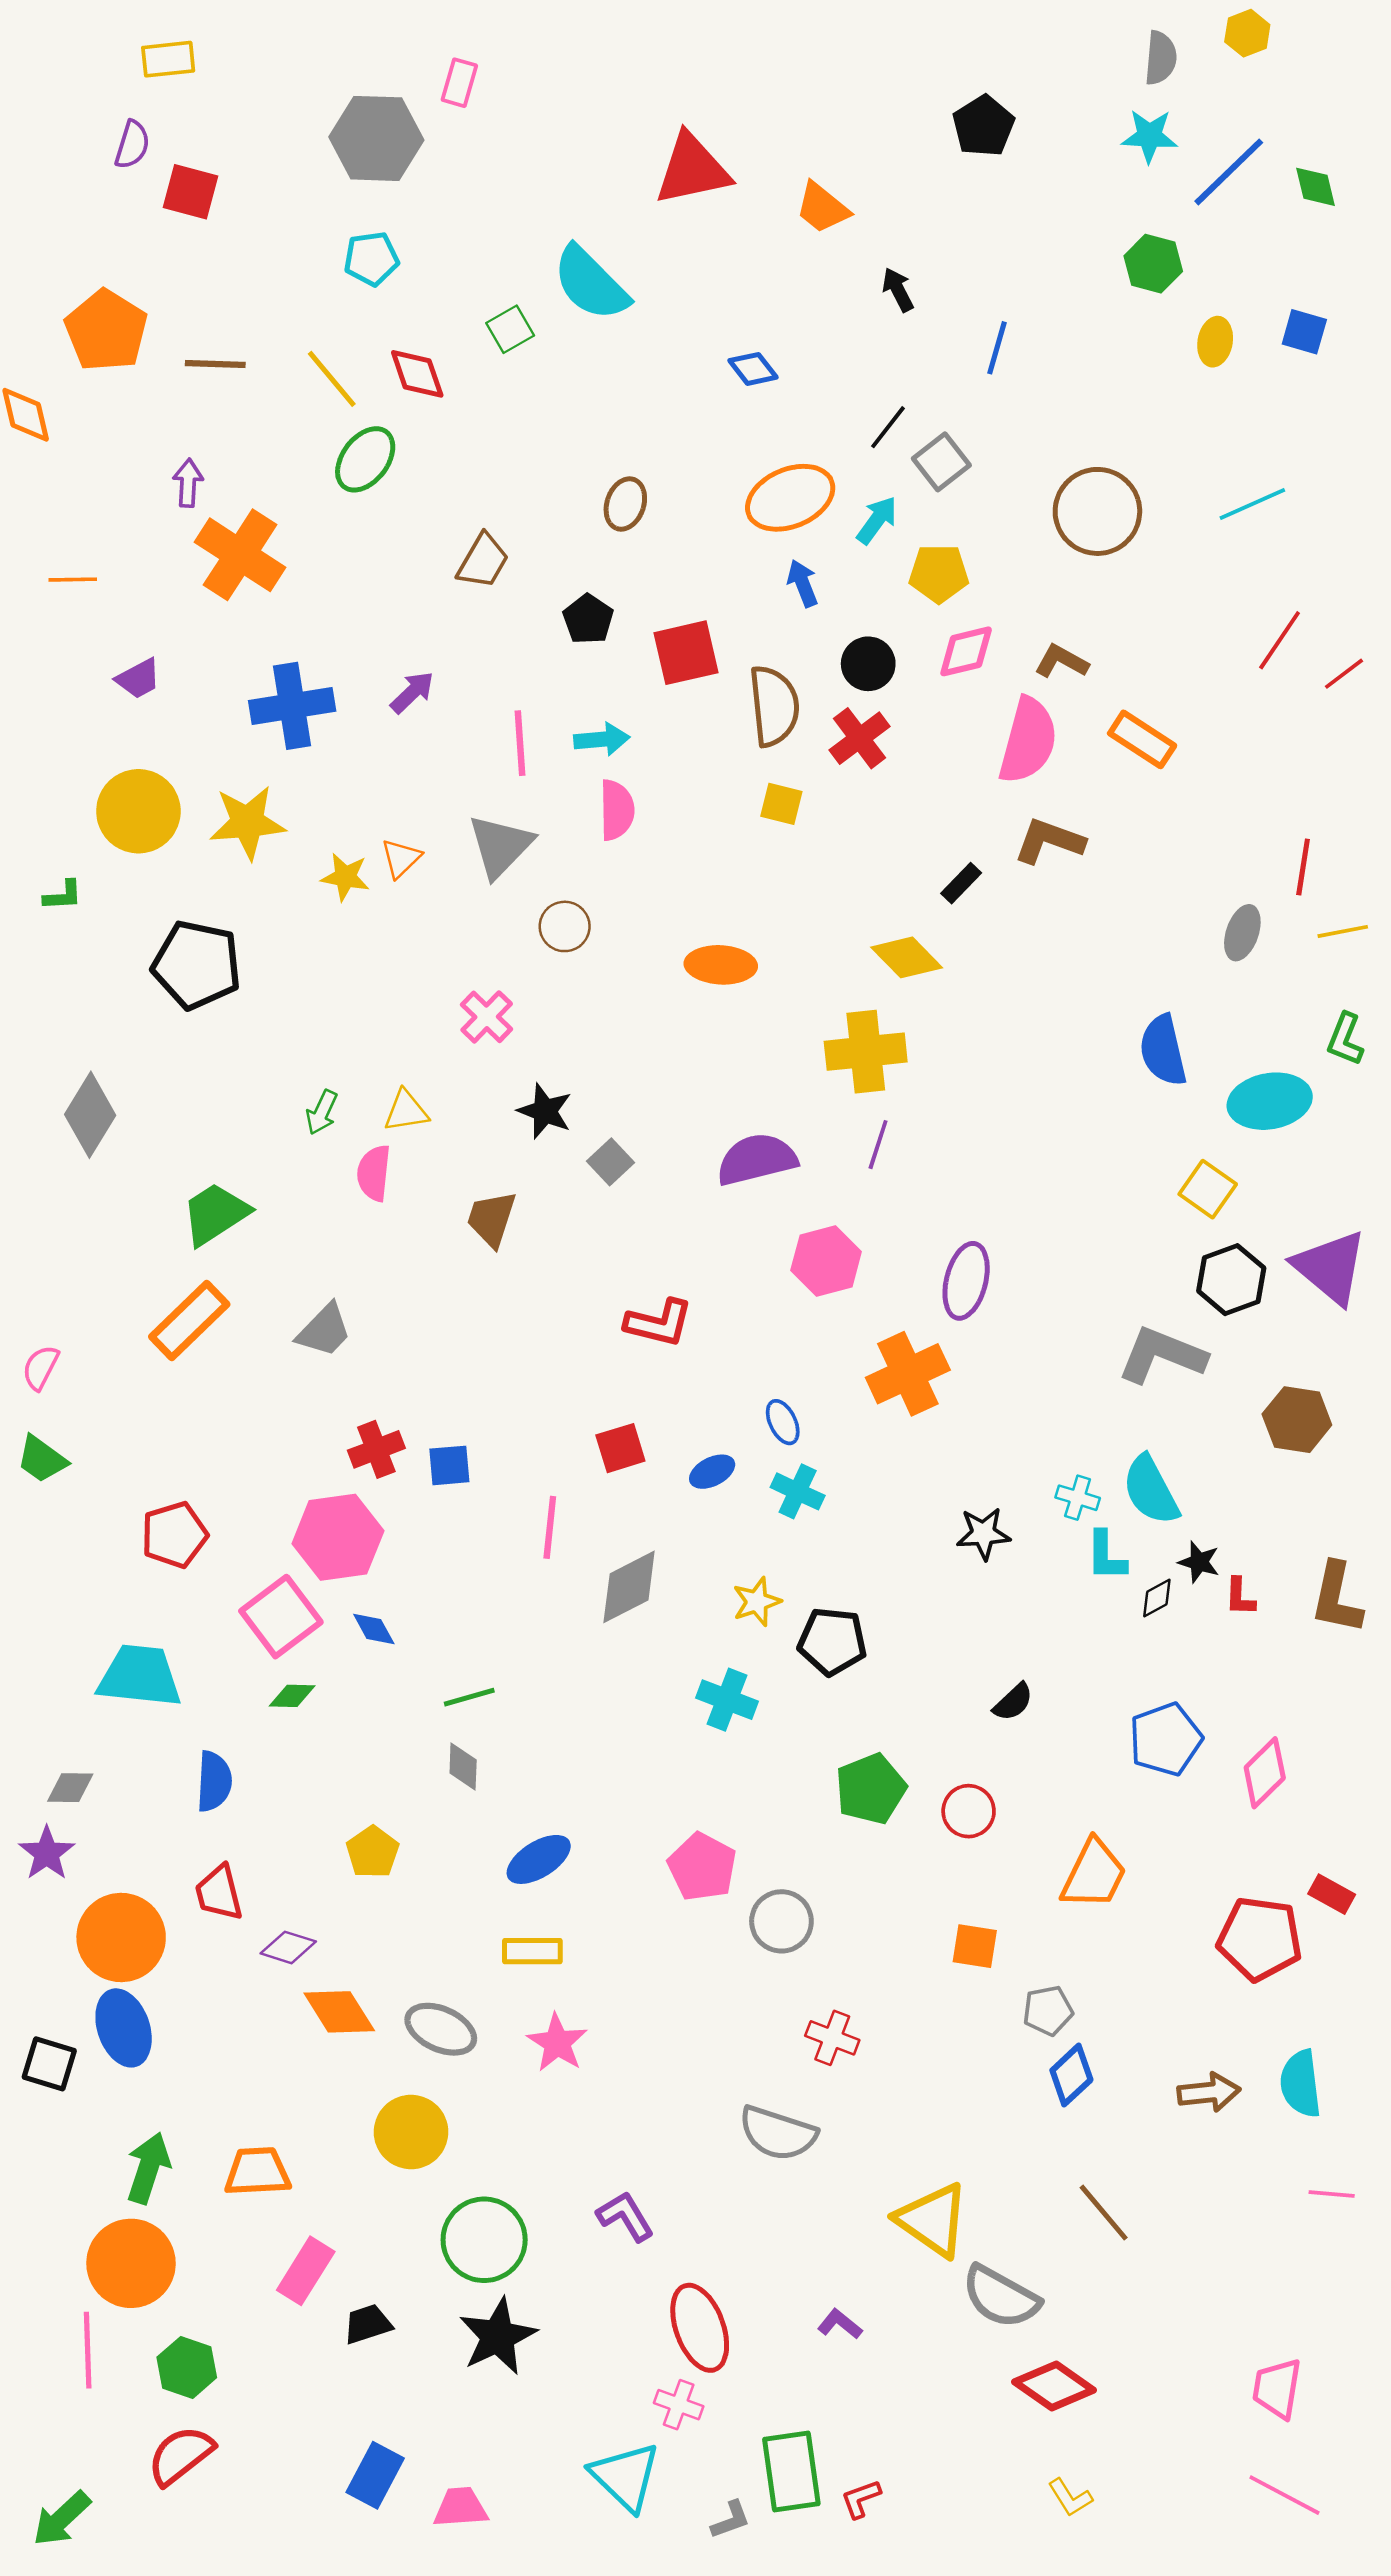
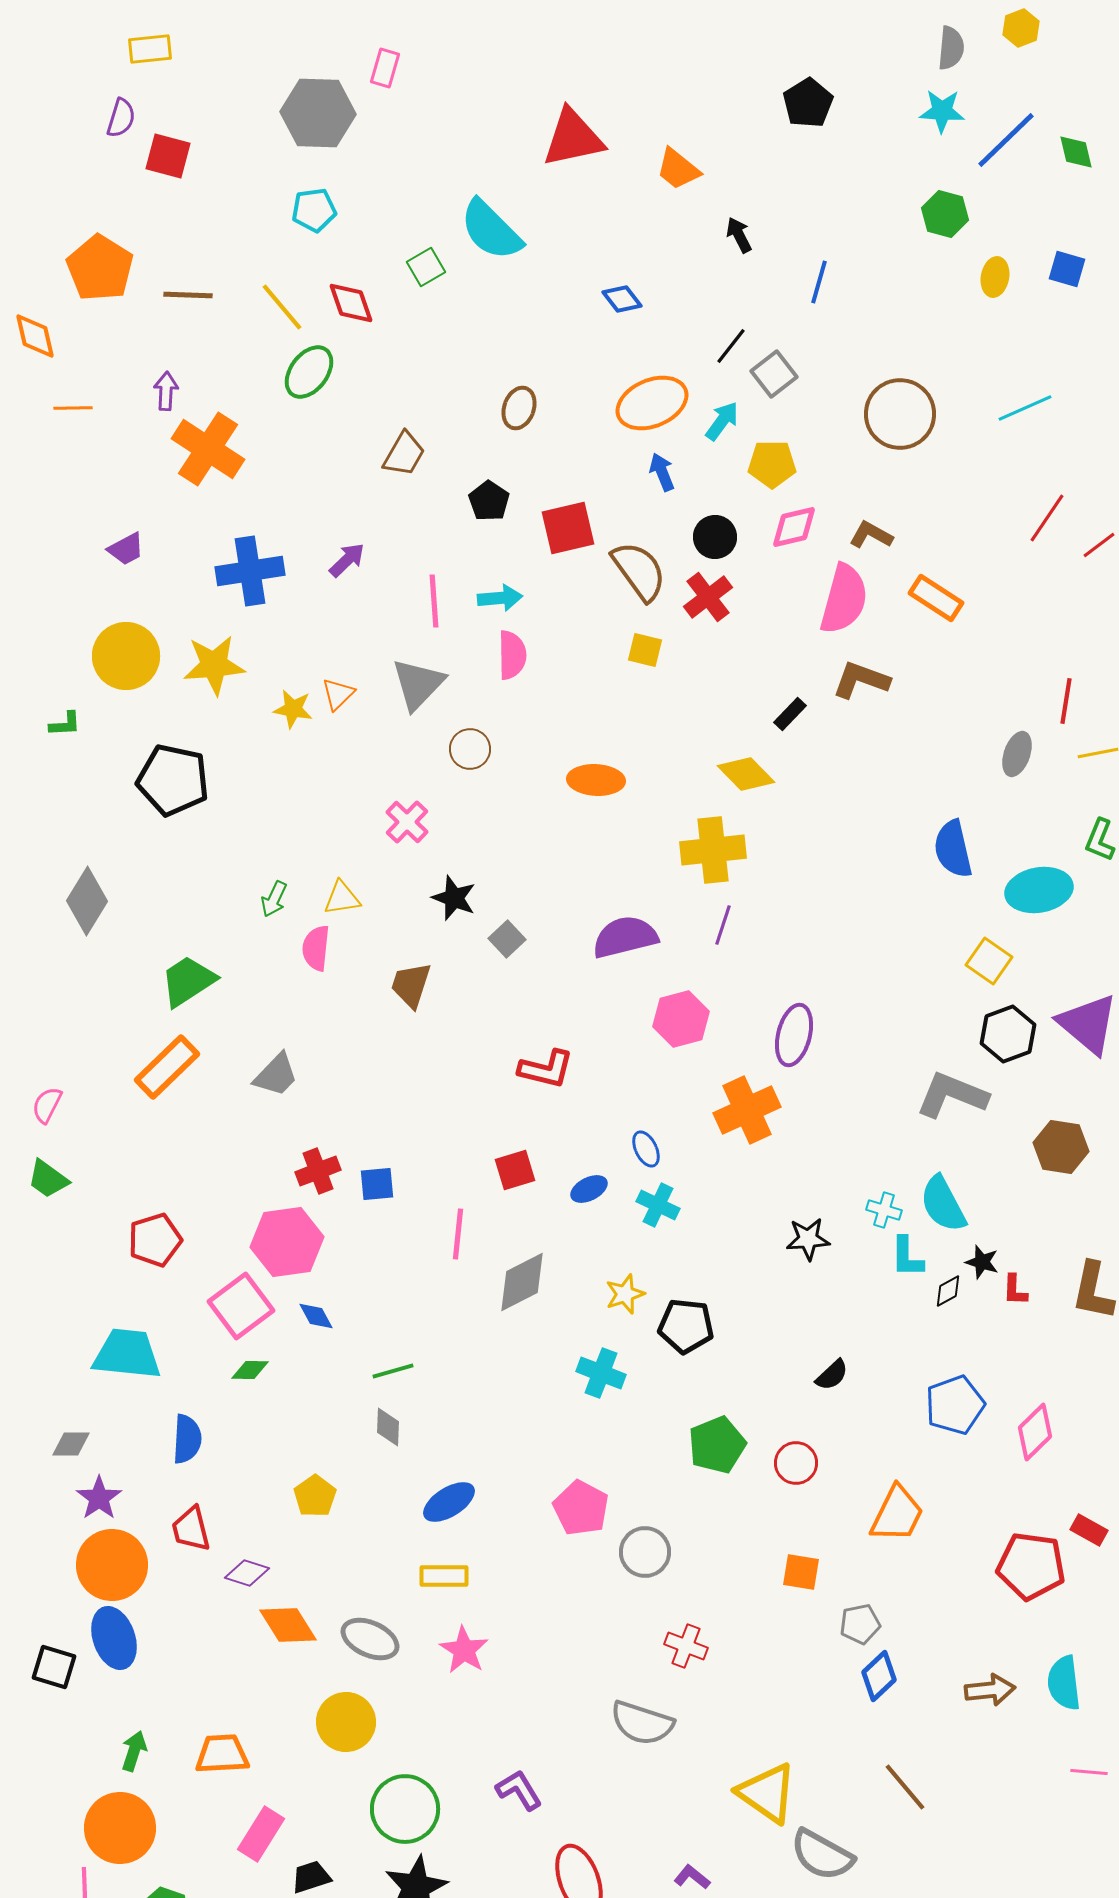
orange line: (73, 580) -> (73, 408), moved
brown semicircle: (774, 706) -> (639, 571), turned -30
purple star: (47, 1853) -> (99, 1498), moved
green arrow: (148, 2168) -> (134, 1751), size x0.7

